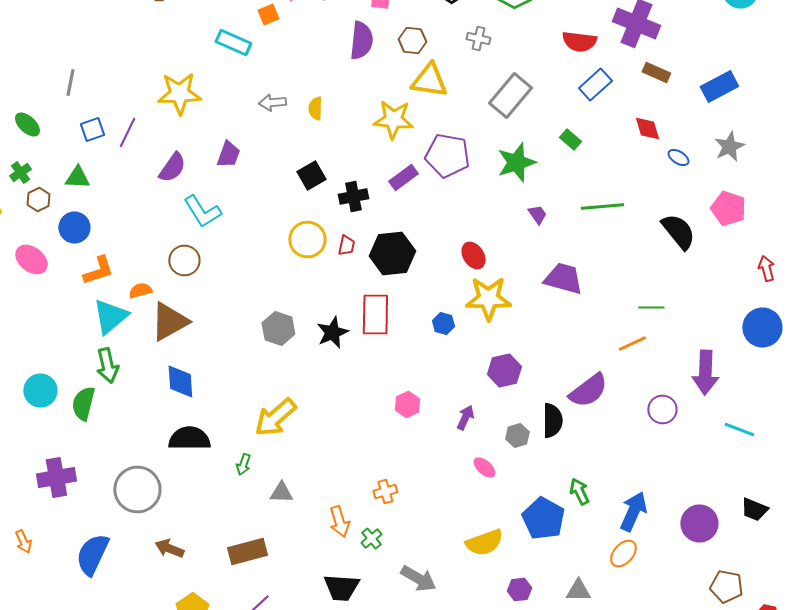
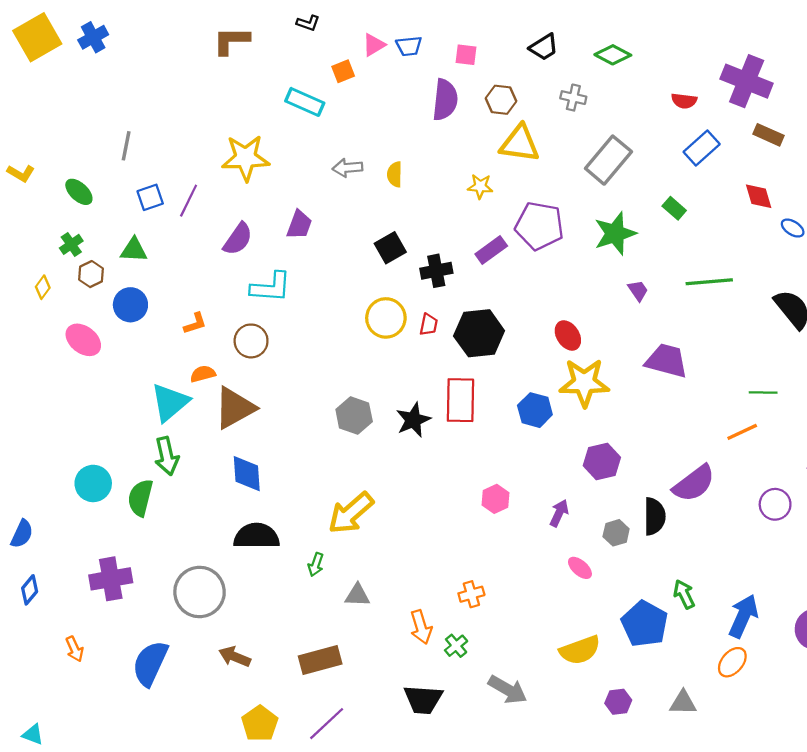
red semicircle: (579, 42) -> (684, 101), size x0.7
yellow star: (393, 120) -> (480, 186), size x0.6
cyan L-shape: (202, 212) -> (271, 287), turned -54
orange L-shape: (98, 270) -> (195, 323), moved, size x0.7
blue hexagon: (443, 324) -> (535, 410), size x1.4

